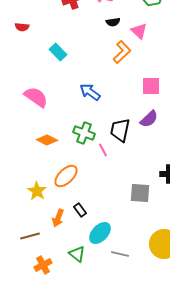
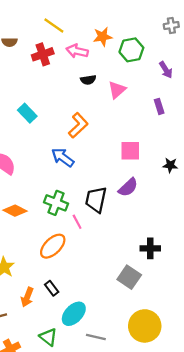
pink triangle: (139, 31) -> (117, 90), turned 36
orange L-shape: (122, 52) -> (78, 125), moved
orange ellipse: (66, 176) -> (53, 246), moved
gray square: (140, 193) -> (129, 277), moved, turned 30

